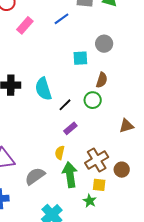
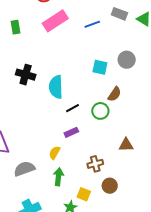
pink rectangle: (25, 25) -> (55, 21), size x1.4
brown cross: (97, 160) -> (95, 164), moved, size x0.7
green arrow: (70, 175) -> (58, 177), size x0.7

